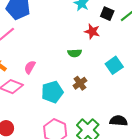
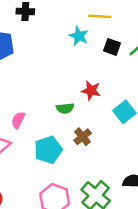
red star: (92, 31) -> (91, 91), moved
green semicircle: (75, 53) -> (65, 108), moved

